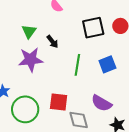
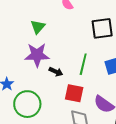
black arrow: (52, 42) -> (56, 72), moved, turned -32
red square: (59, 102) -> (74, 93), moved

